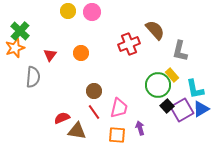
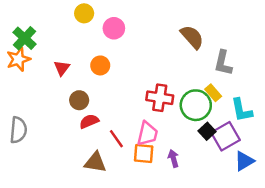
pink circle: (92, 12) -> (114, 28), moved
red cross: (129, 44) -> (160, 98), moved, turned 30
gray semicircle: (33, 77) -> (18, 130), moved
brown circle: (94, 91) -> (79, 100), moved
blue triangle: (201, 109) -> (244, 161), moved
red semicircle: (62, 118) -> (89, 121), moved
orange square: (117, 135) -> (144, 154), moved

